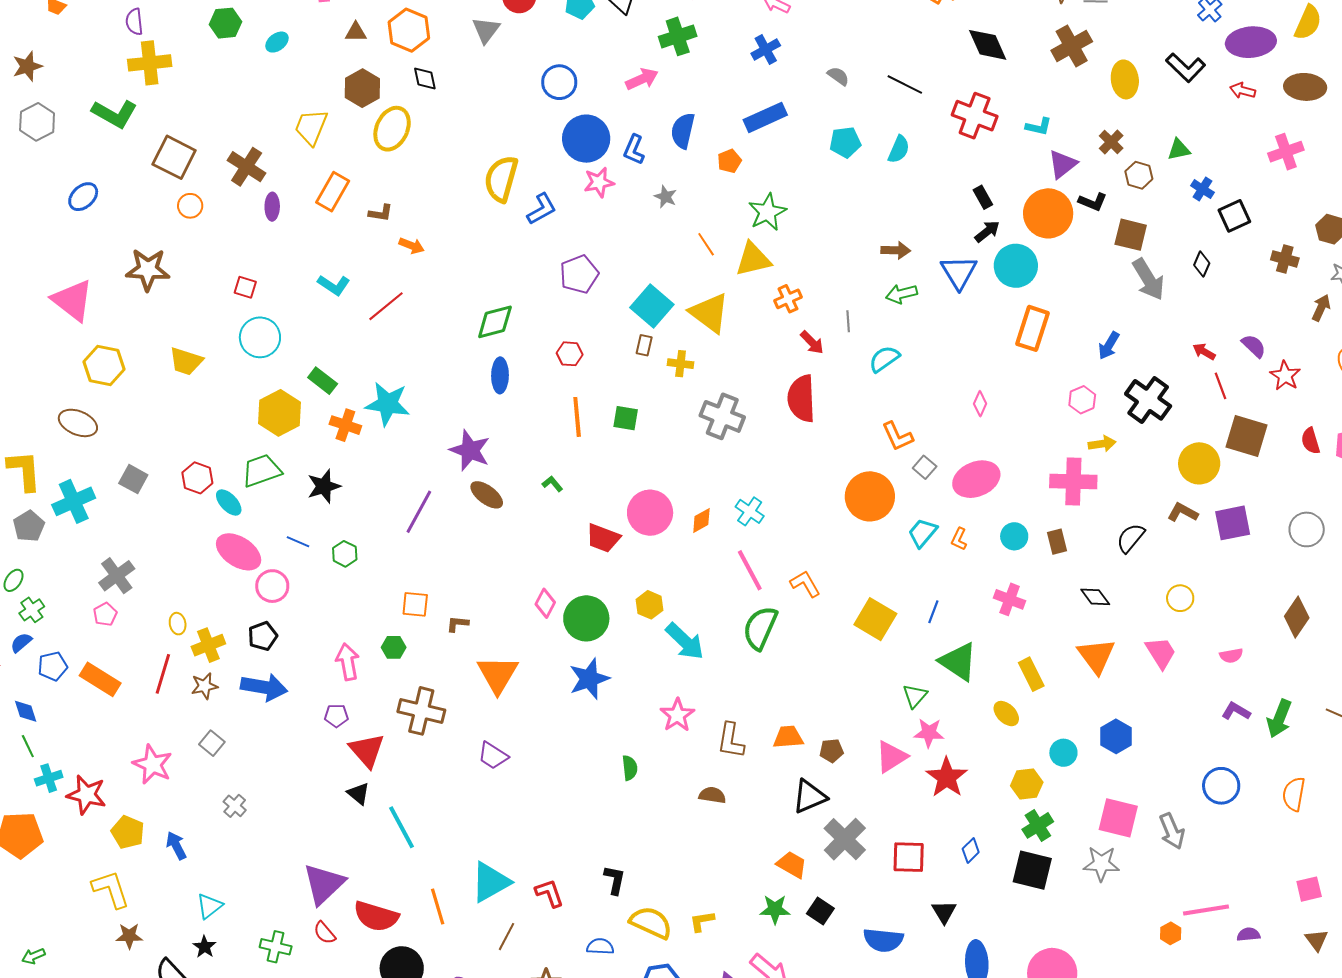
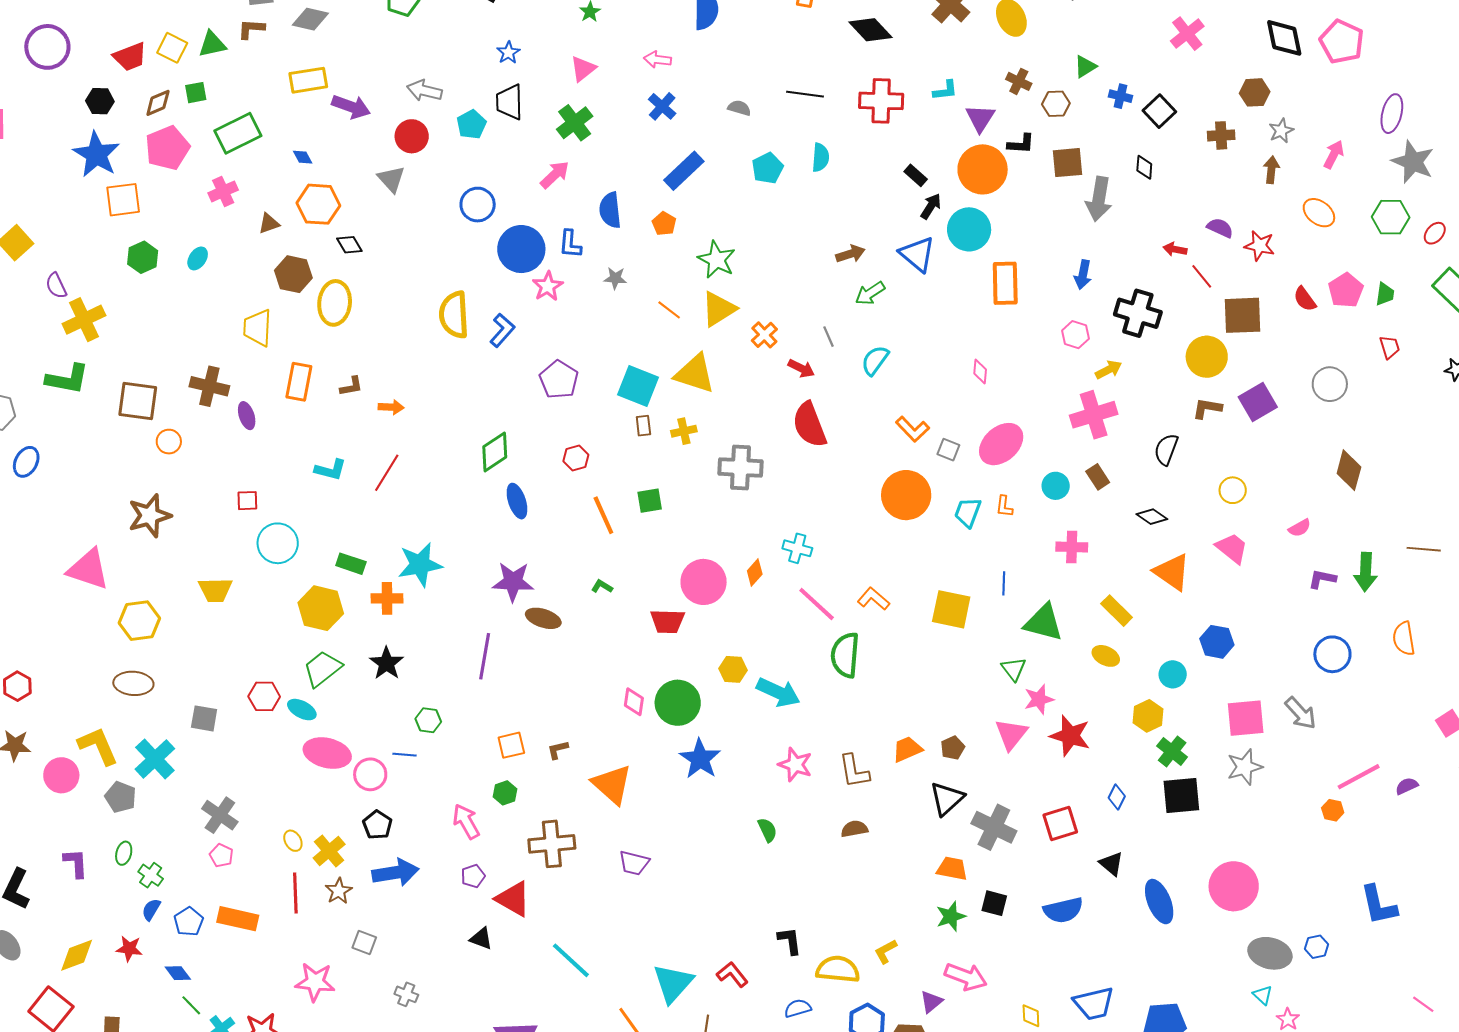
blue ellipse: (83, 197) -> (26, 462), moved
gray arrow: (1148, 279) -> (1099, 199), turned 60
blue line: (298, 542) -> (404, 755), moved
black triangle: (359, 794) -> (481, 939), moved

